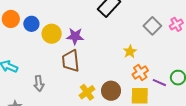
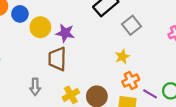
gray square: (152, 26) -> (131, 25), moved
gray arrow: (39, 83) -> (35, 87), moved

